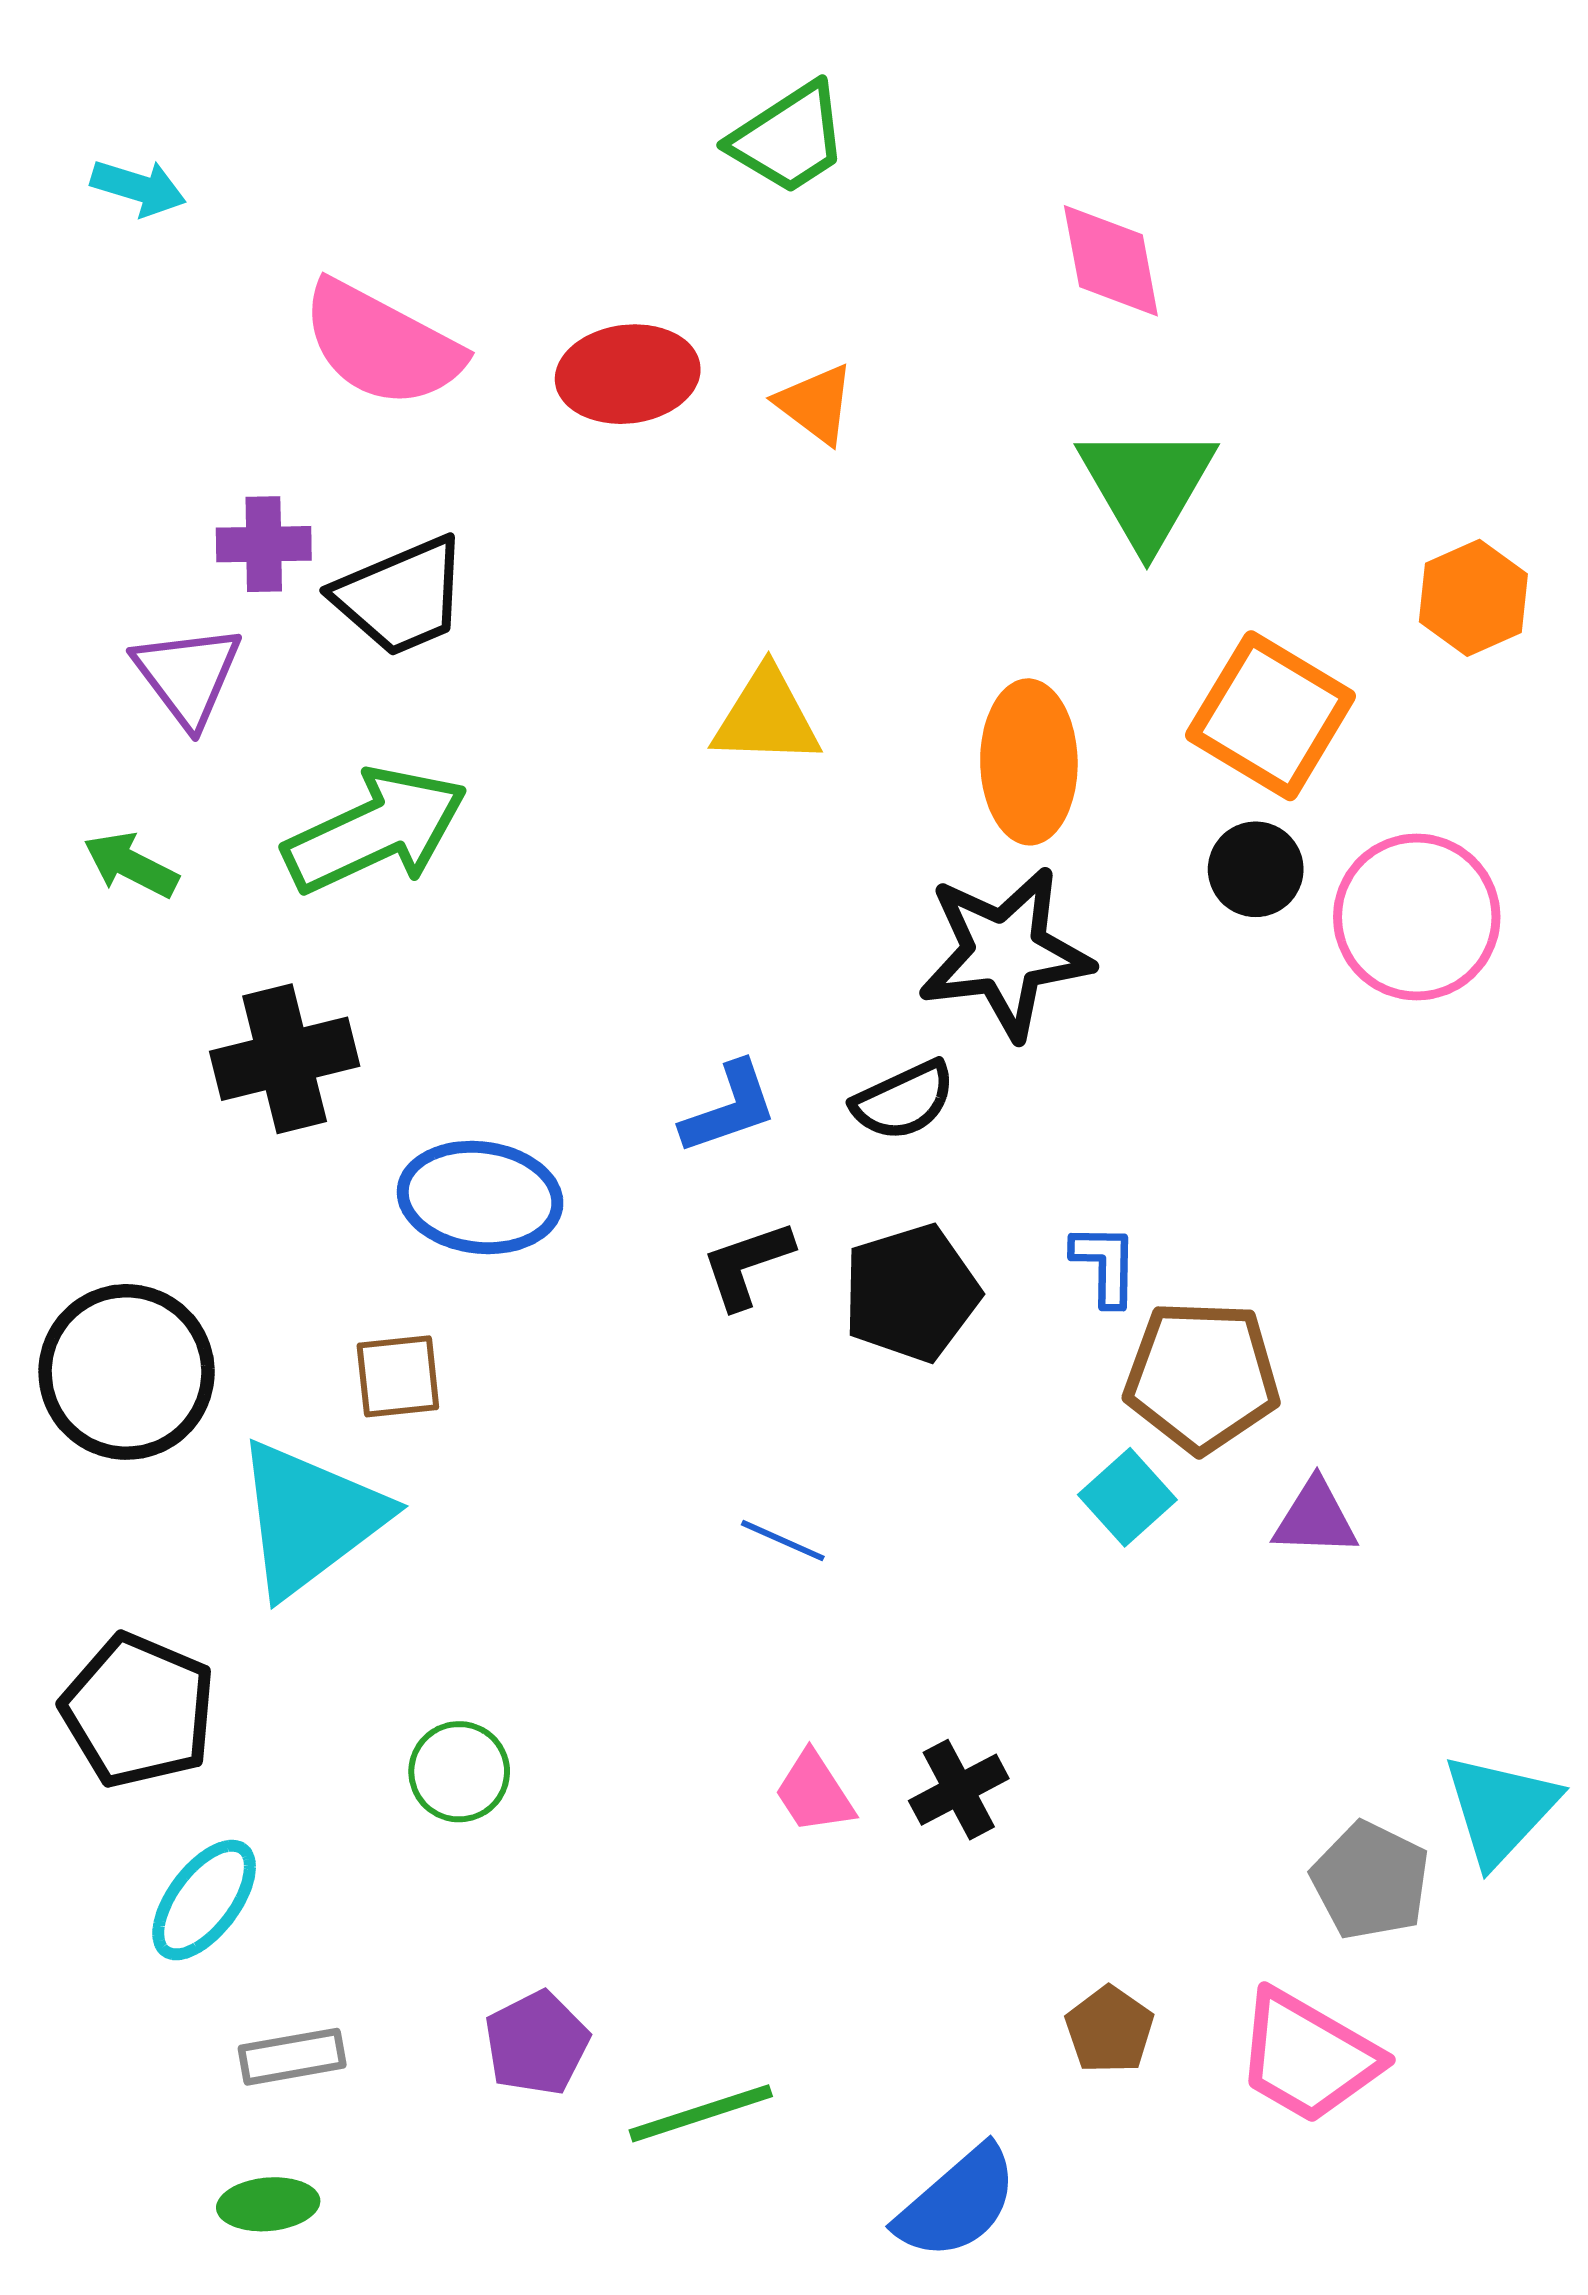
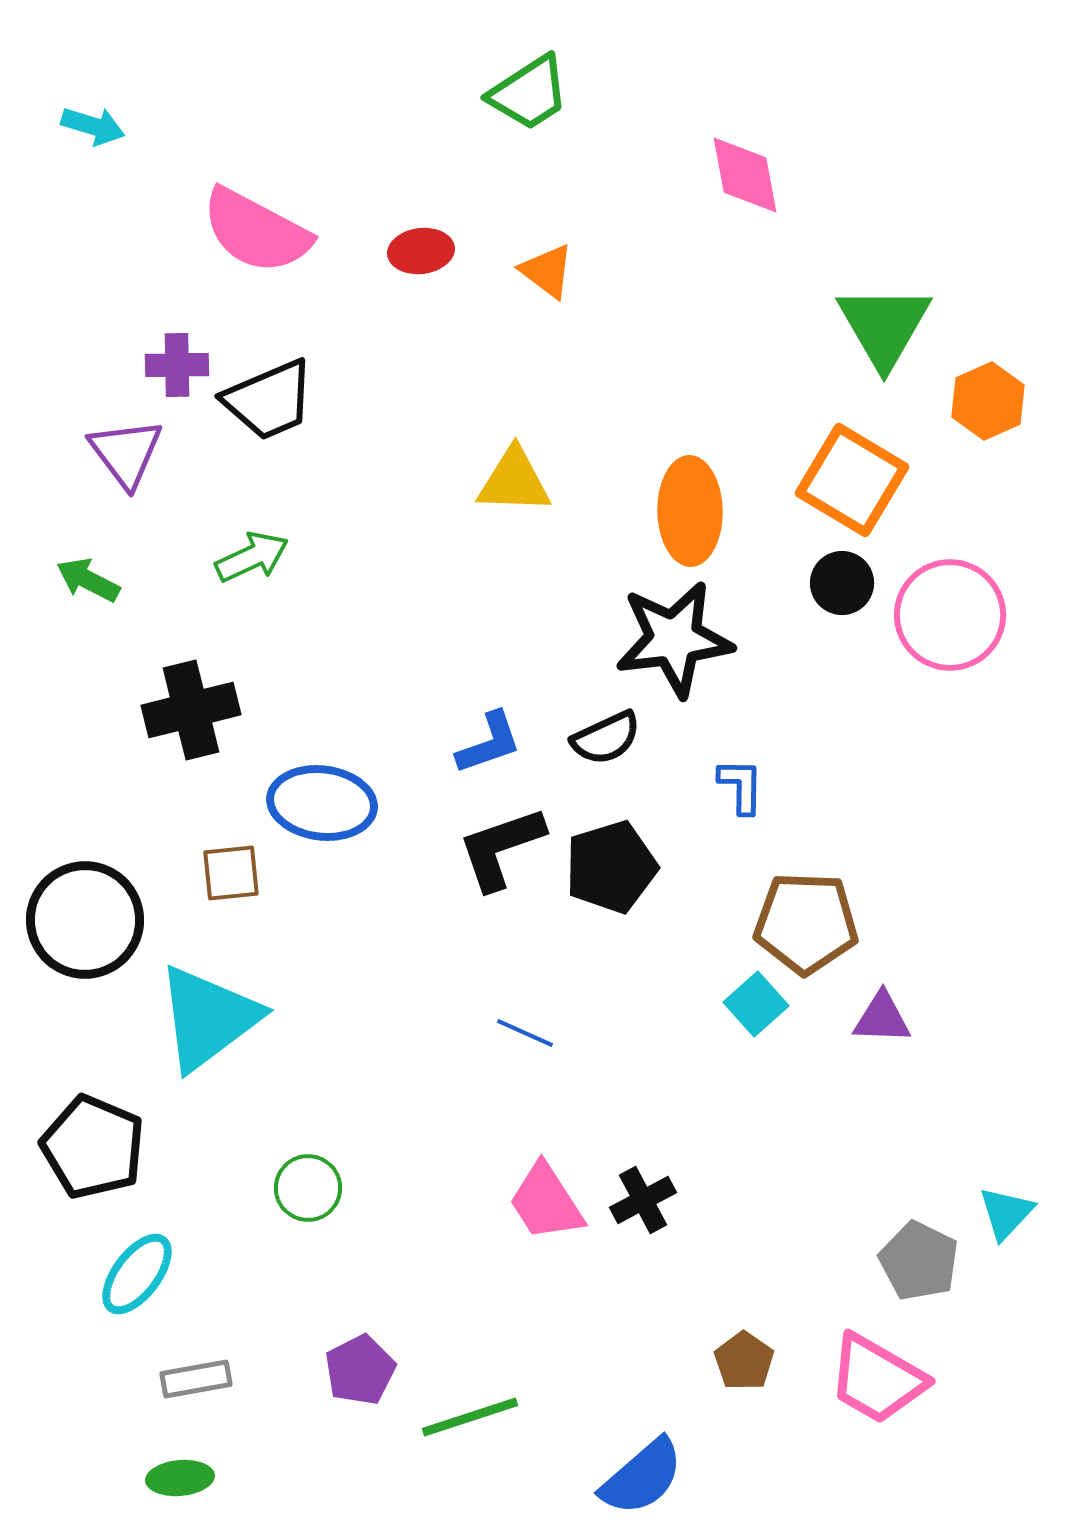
red ellipse: (628, 374) -> (421, 251), size x0.7
green triangle: (1147, 486) -> (884, 326), moved
green arrow: (376, 831) -> (252, 557), size x0.6
black L-shape: (747, 1265) -> (501, 848), size x1.4
blue L-shape: (1105, 1265) -> (741, 786), moved
brown square: (398, 1376) -> (231, 873), moved
pink trapezoid: (814, 1793) -> (546, 1202), size x1.4
cyan triangle: (1500, 1809) -> (1006, 1213), size x0.7

